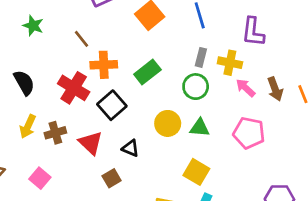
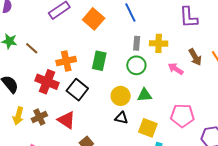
purple L-shape: (253, 32) -> (189, 17), moved
brown line: (81, 39) -> (32, 48), moved
green rectangle: (147, 72) -> (99, 61), turned -30
pink arrow: (246, 88) -> (176, 69), moved
pink pentagon: (249, 133) -> (182, 116), moved
black triangle: (131, 148) -> (121, 118), moved

